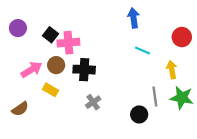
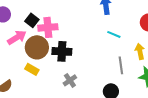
brown circle: (56, 65) -> (37, 47), size x1.5
pink arrow: (31, 70) -> (17, 37), moved
gray line: (155, 97) -> (121, 65), moved

